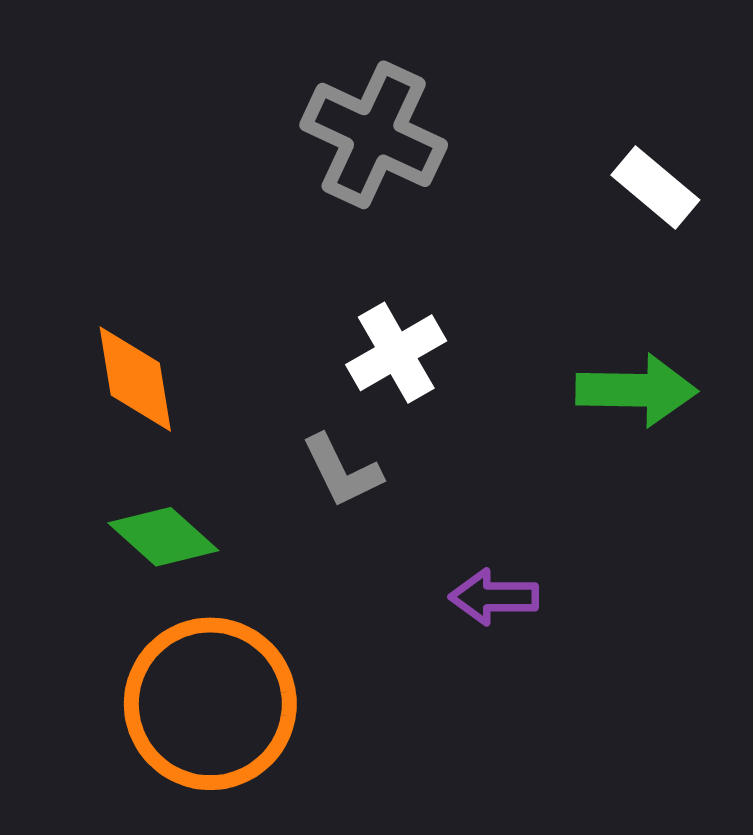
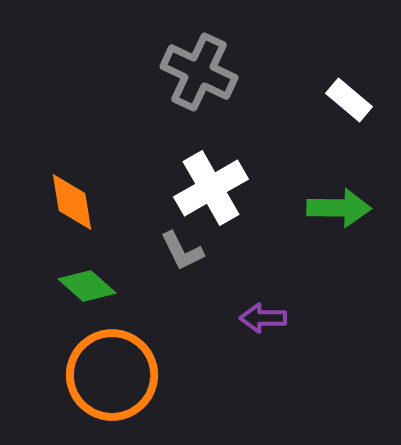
white cross: (396, 353) -> (211, 188), size x1.4

